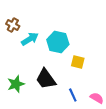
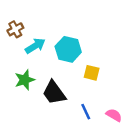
brown cross: (13, 25) -> (15, 29), turned 32
green star: (16, 84) -> (25, 80), moved

